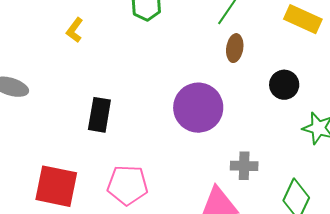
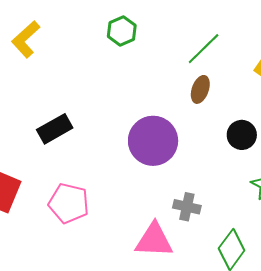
yellow L-shape: (75, 30) -> (26, 39), moved, size x1.5
black rectangle: (99, 115) -> (55, 129), turned 40

